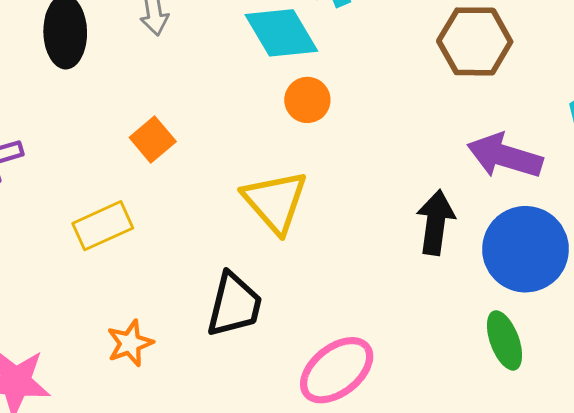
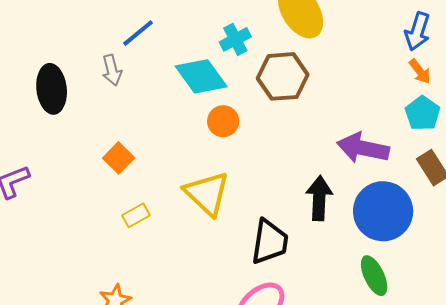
brown hexagon: (475, 41) -> (283, 76), moved
yellow rectangle: (103, 226) -> (136, 215), moved, size x0.7
black trapezoid: (234, 305) -> (270, 242), moved

